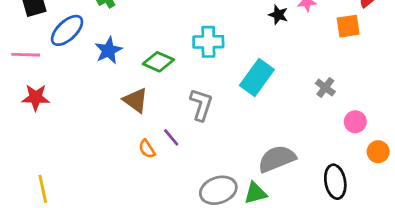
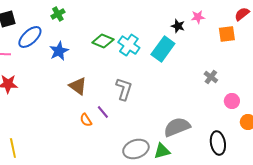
cyan cross: (208, 42) -> (129, 45), turned 35
green diamond: (158, 62) -> (103, 41), moved
cyan rectangle: (257, 78) -> (163, 49), moved

